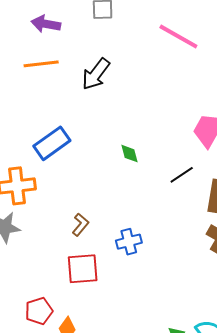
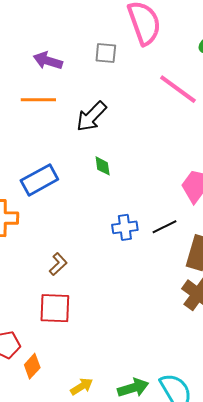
green diamond: (129, 154) -> (103, 166), moved
blue cross: (129, 242) -> (125, 227), moved

